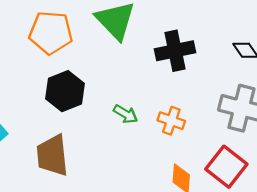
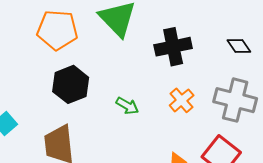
orange cross: (171, 121) -> (182, 100), moved, turned 30

